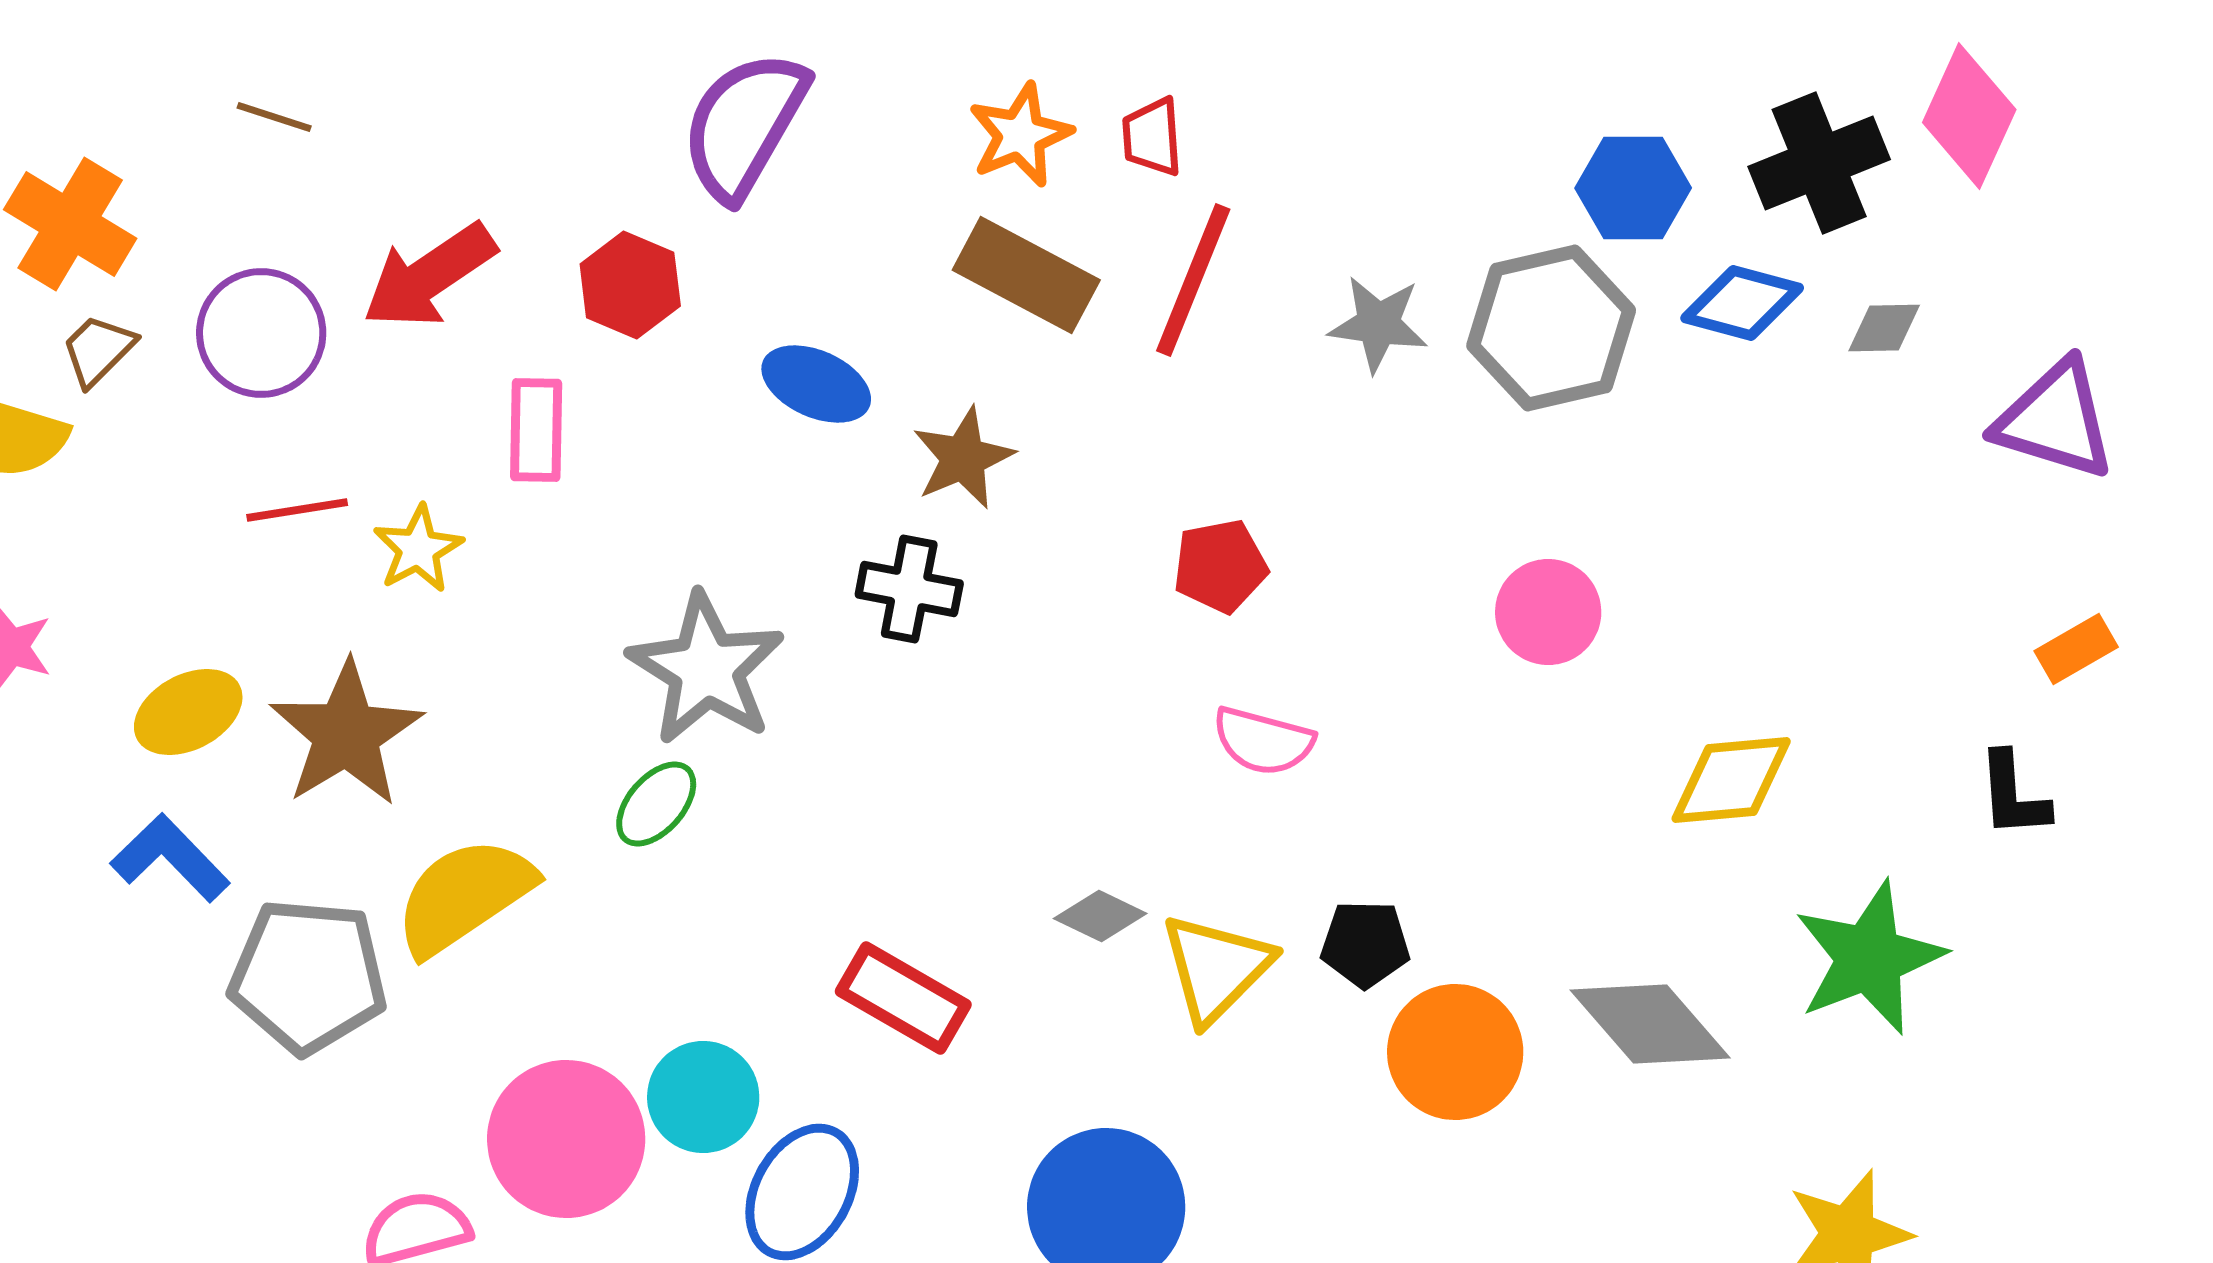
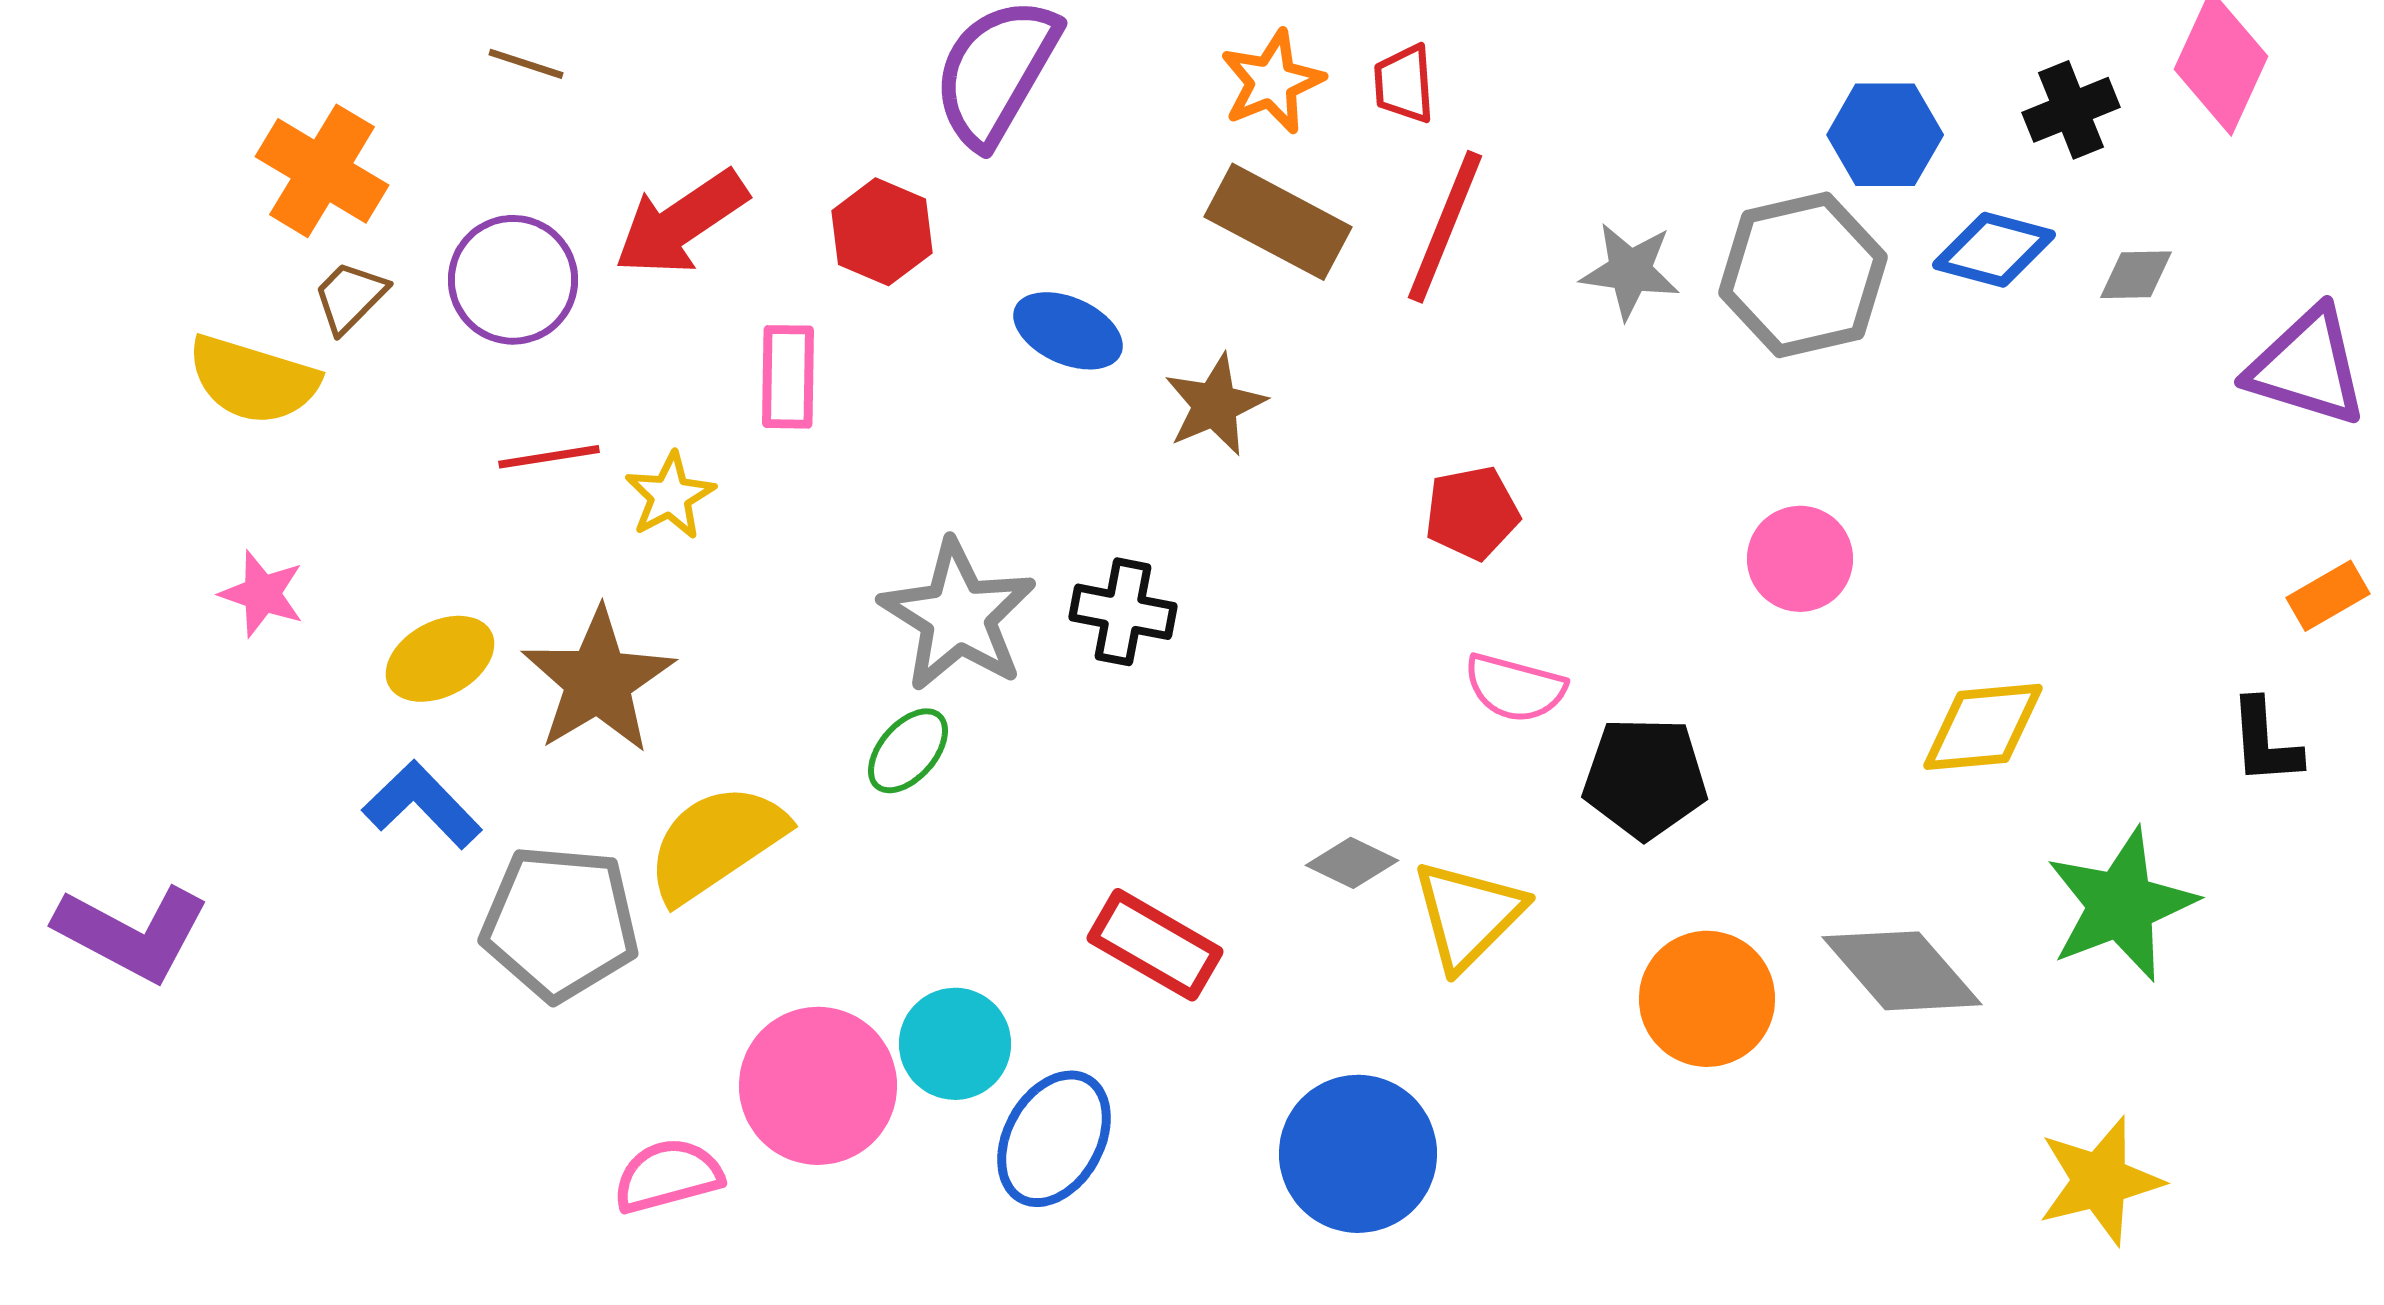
black cross: (1819, 163) -> (2071, 110), size x0.7
black cross: (909, 589) -> (1123, 612), moved
black pentagon: (1365, 944) -> (1645, 778), moved, size x1.4

